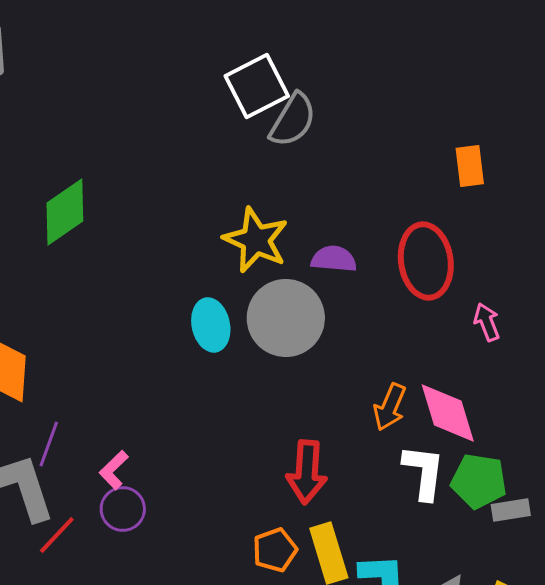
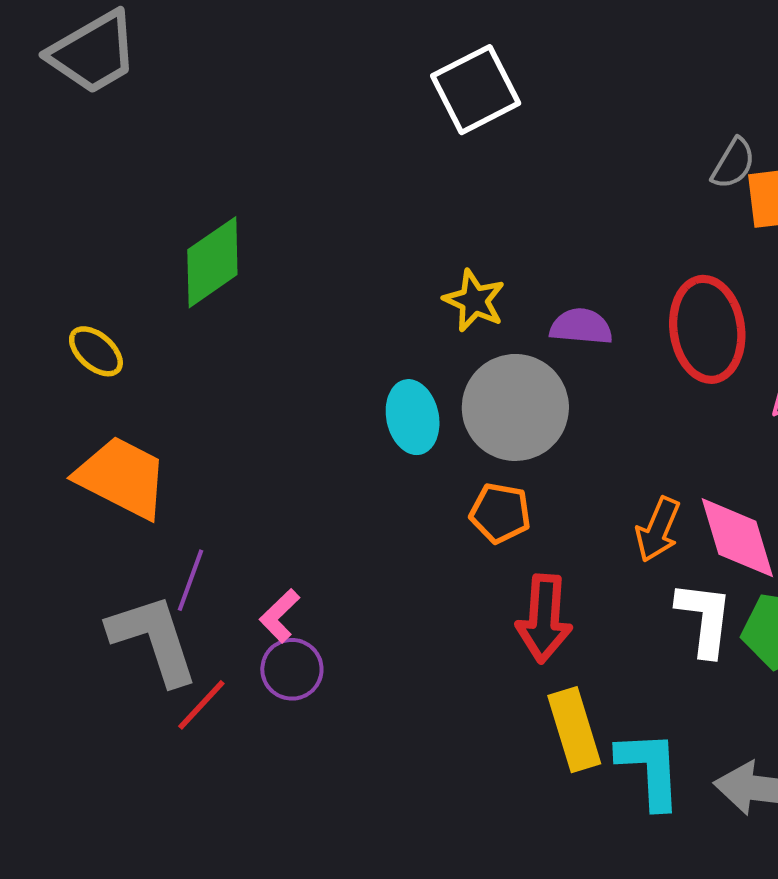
gray semicircle: (293, 120) -> (733, 164), moved, size x0.7
yellow star: (256, 240) -> (474, 301), size x0.7
orange pentagon: (275, 550) -> (500, 513), moved, turned 30

